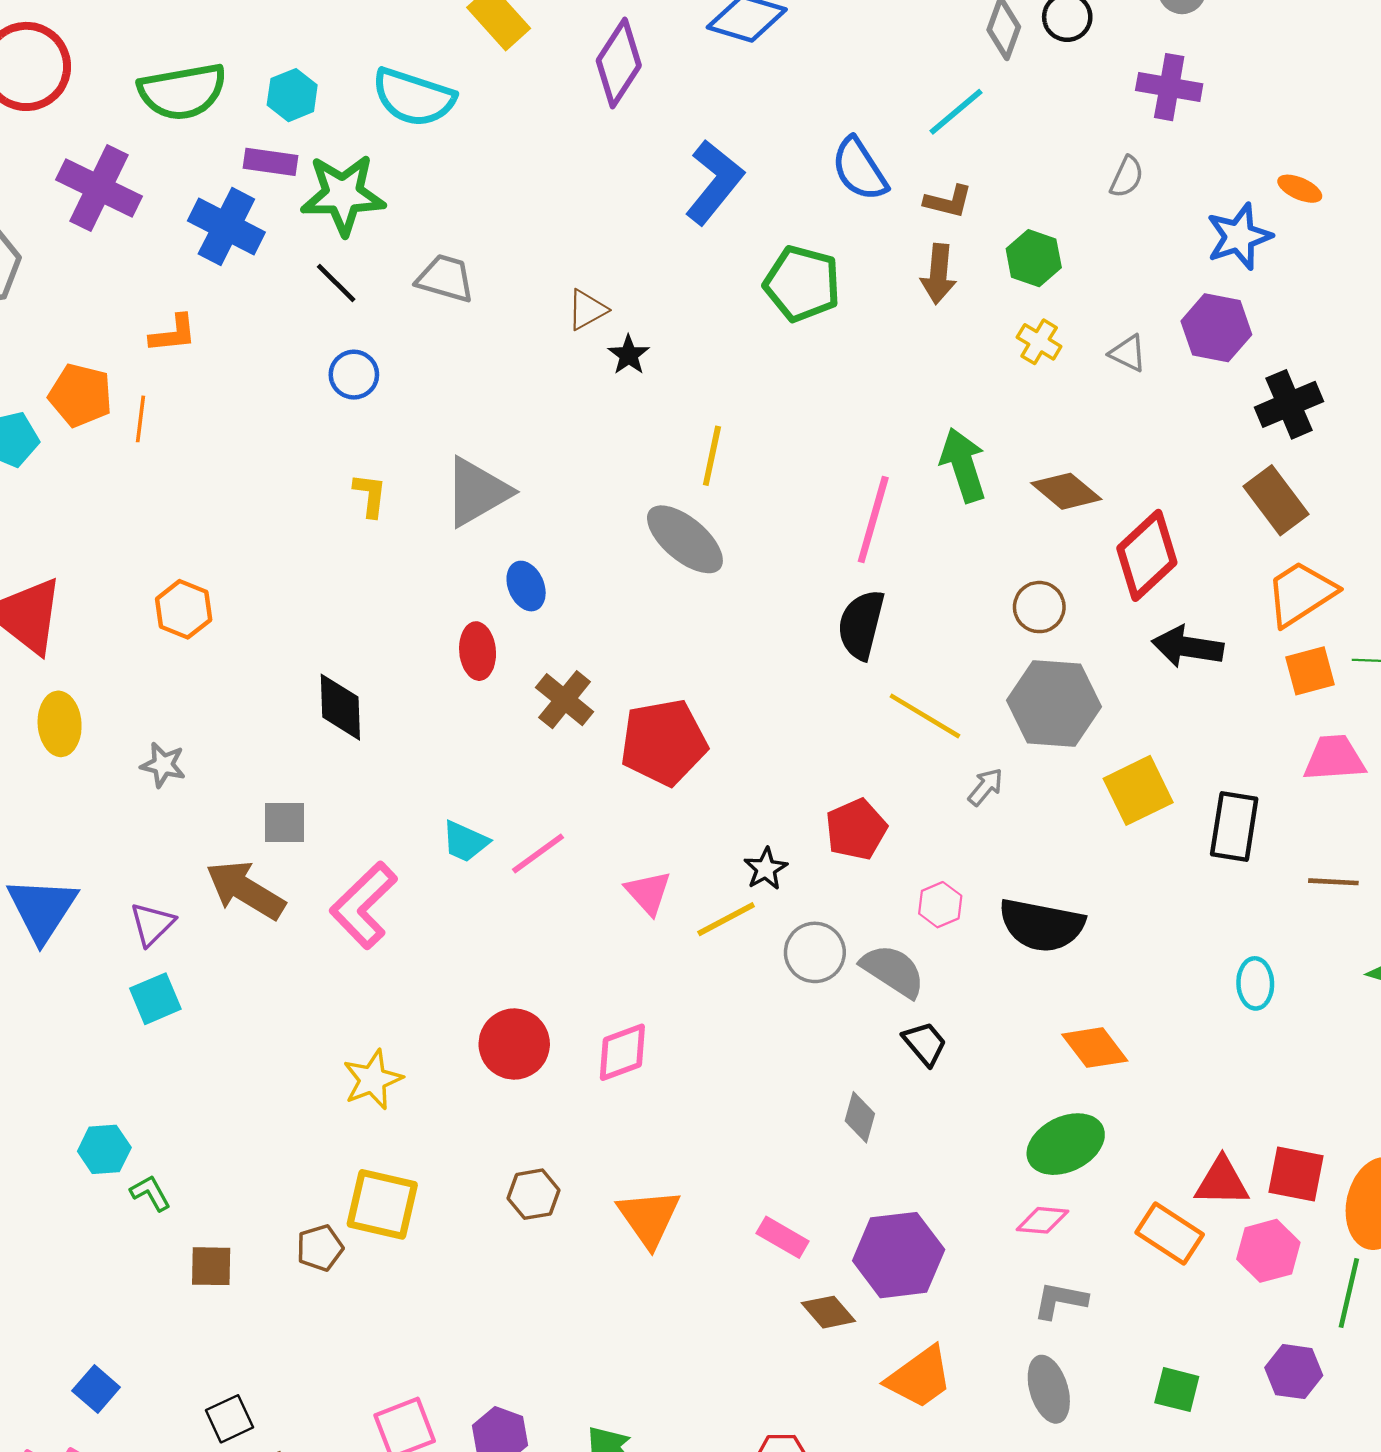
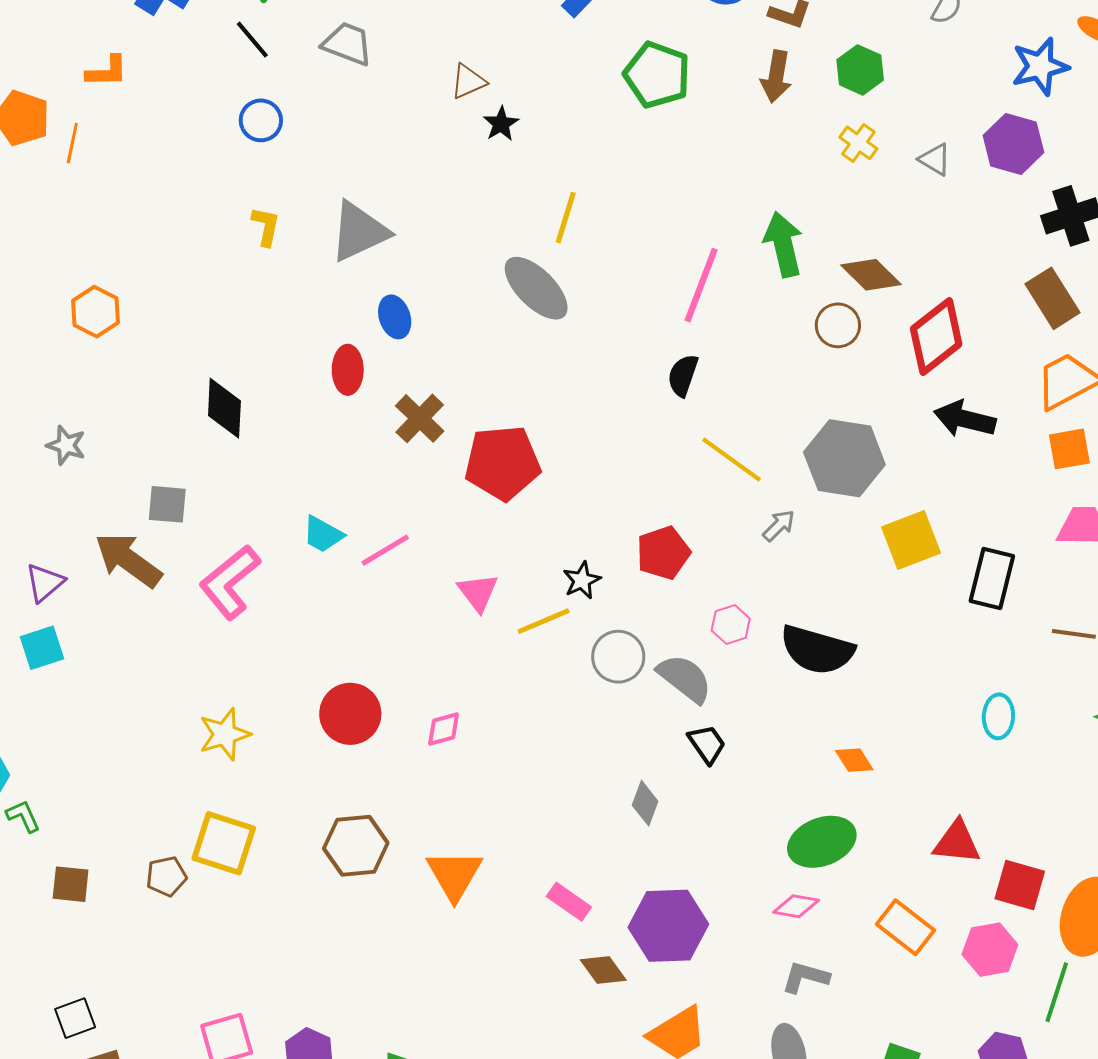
brown circle: (1039, 607) -> (838, 325), moved
black semicircle: (861, 625) -> (683, 375), size x0.7
orange diamond: (1095, 1048) -> (854, 760), size x0.7
pink diamond: (622, 1052) -> (444, 729), size x0.7
red triangle: (1222, 1182) -> (957, 842), moved
brown hexagon: (533, 1194) -> (356, 846), size x1.4

